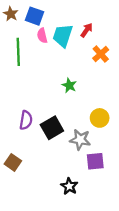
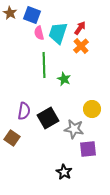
green line: (18, 52) -> (44, 65), moved
orange cross: (101, 54) -> (81, 46), moved
brown square: (13, 162) -> (12, 138), moved

